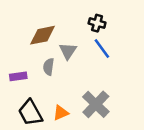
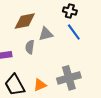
gray triangle: (68, 51) -> (46, 34), turned 42
gray cross: (96, 104) -> (69, 78), turned 30

